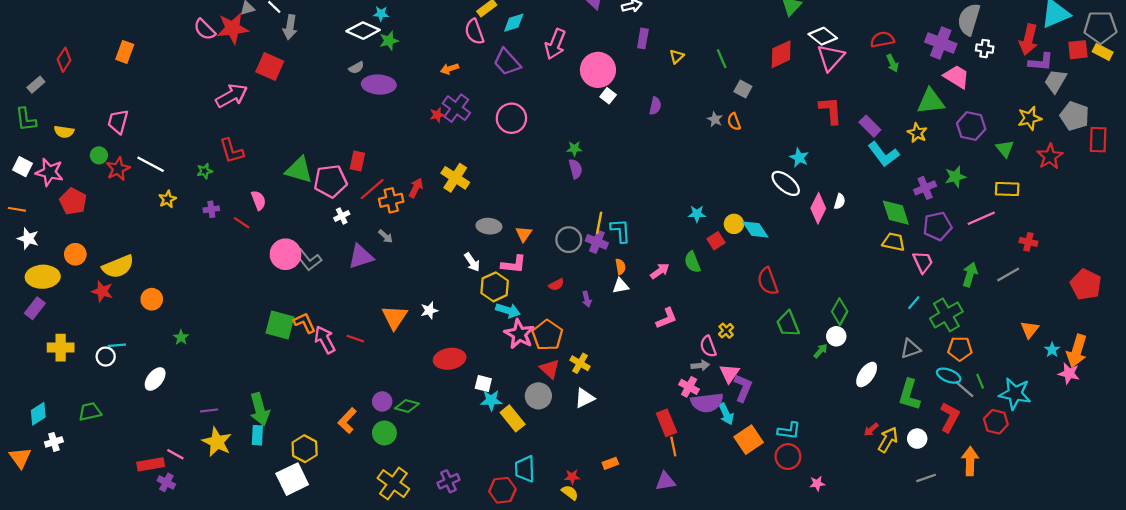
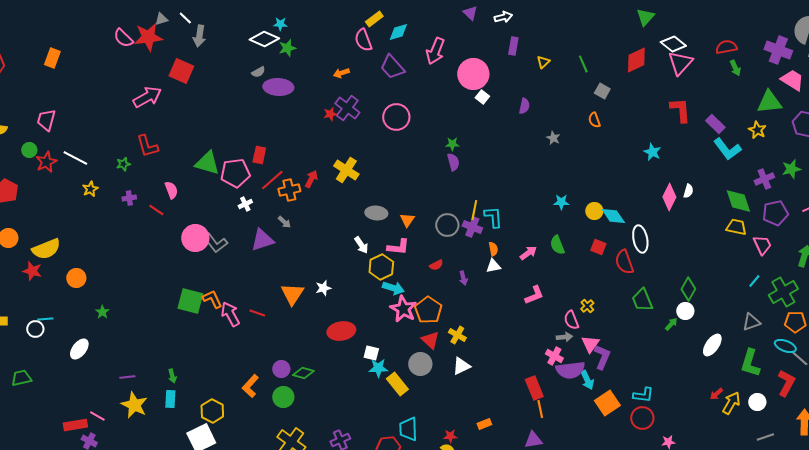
gray star: (715, 119) -> (553, 138), moved
white ellipse: (786, 183) -> (640, 239), moved, turned 40
red square: (716, 241) -> (598, 247), moved, turned -35
green arrow: (260, 409) -> (172, 376), size x0.5

